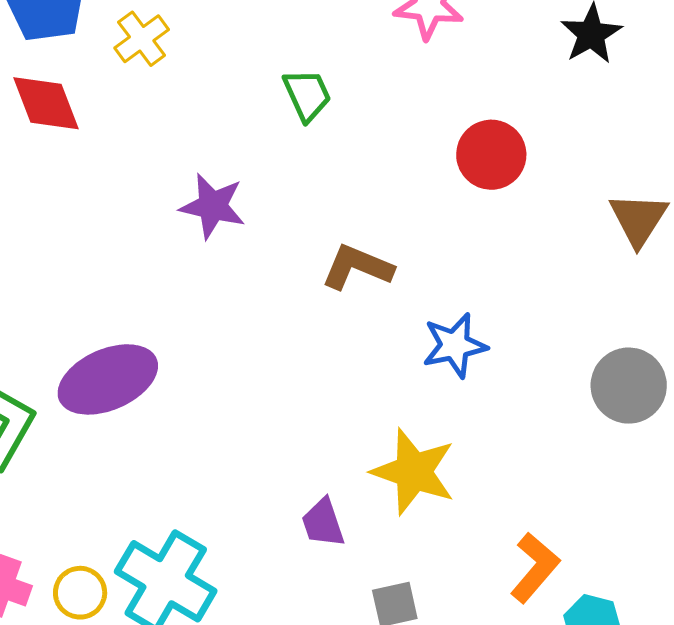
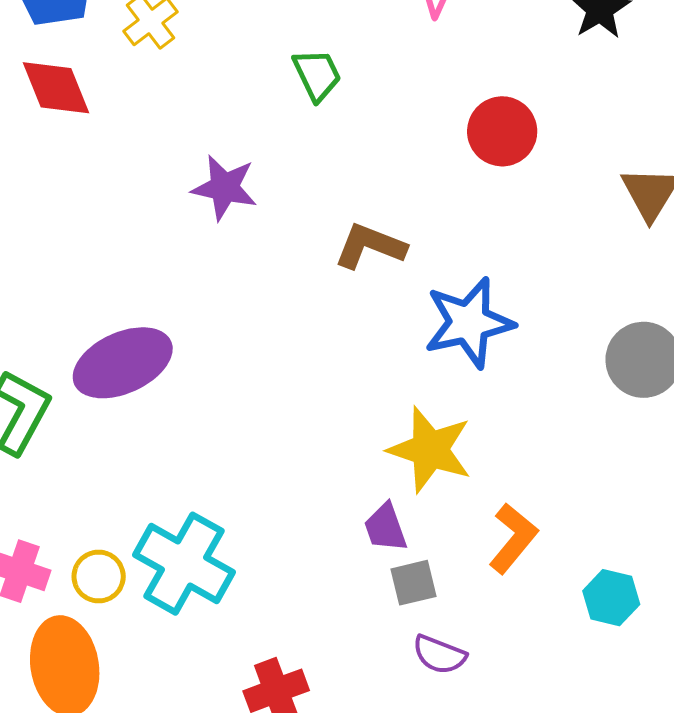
blue star: (455, 345) -> (469, 323), size x1.4
purple trapezoid: (323, 523) -> (385, 528), moved
orange L-shape: (535, 568) -> (513, 538), moved

